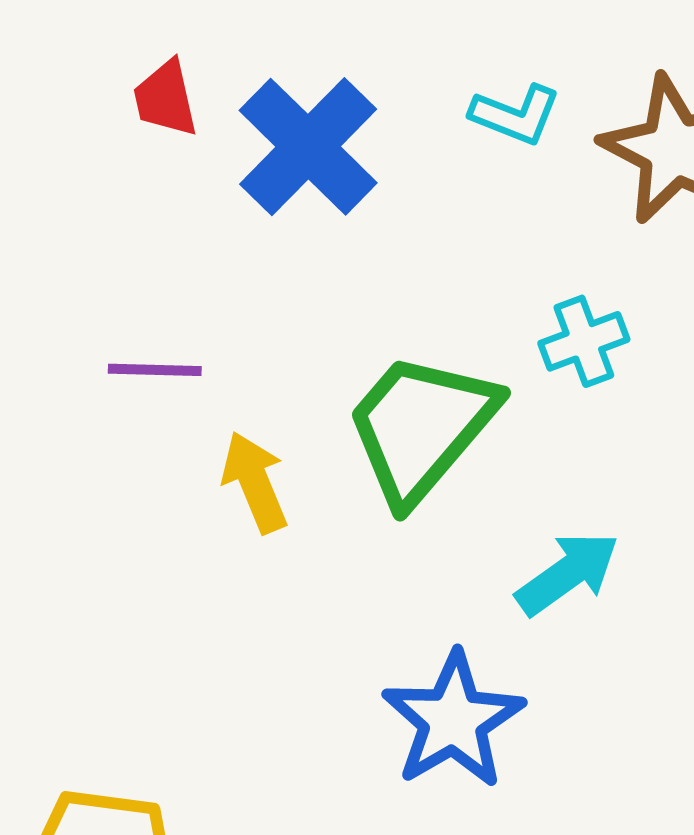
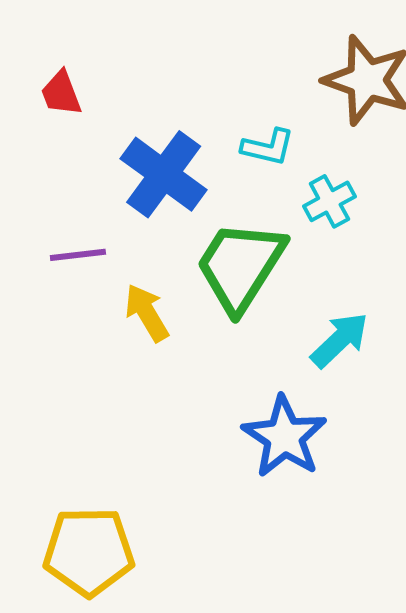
cyan L-shape: (515, 115) -> (268, 147), moved
blue cross: (308, 147) -> (164, 174), moved

